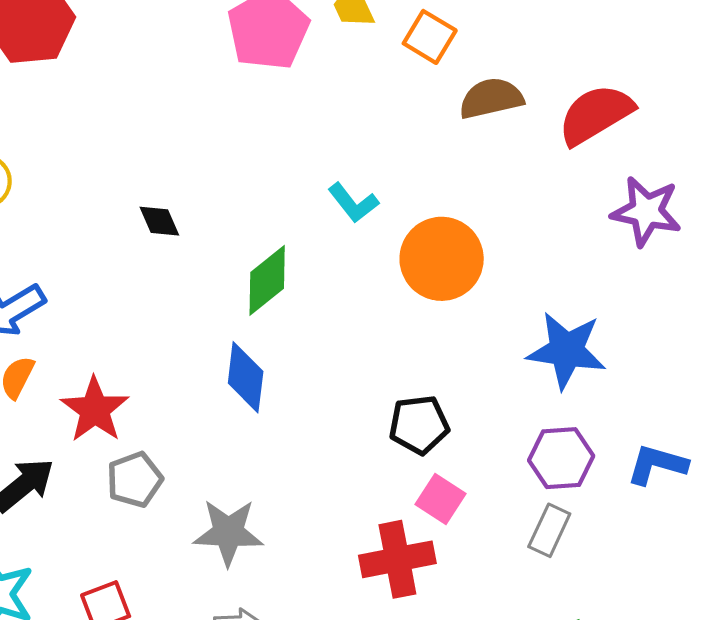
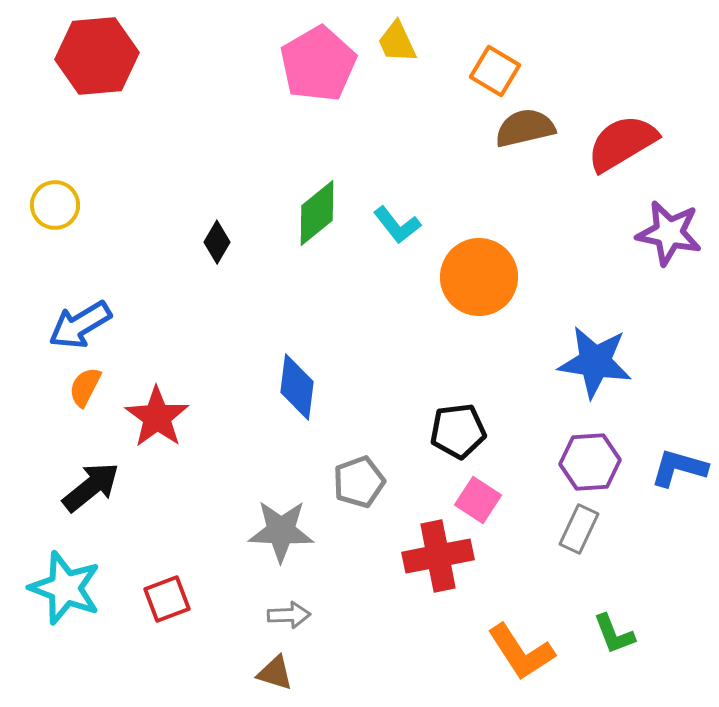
orange square: (430, 37) -> (495, 71), moved
black diamond: (159, 221) -> (217, 242), turned 54
green diamond: (267, 280) -> (317, 213), moved
gray pentagon: (135, 480) -> (359, 482), moved

